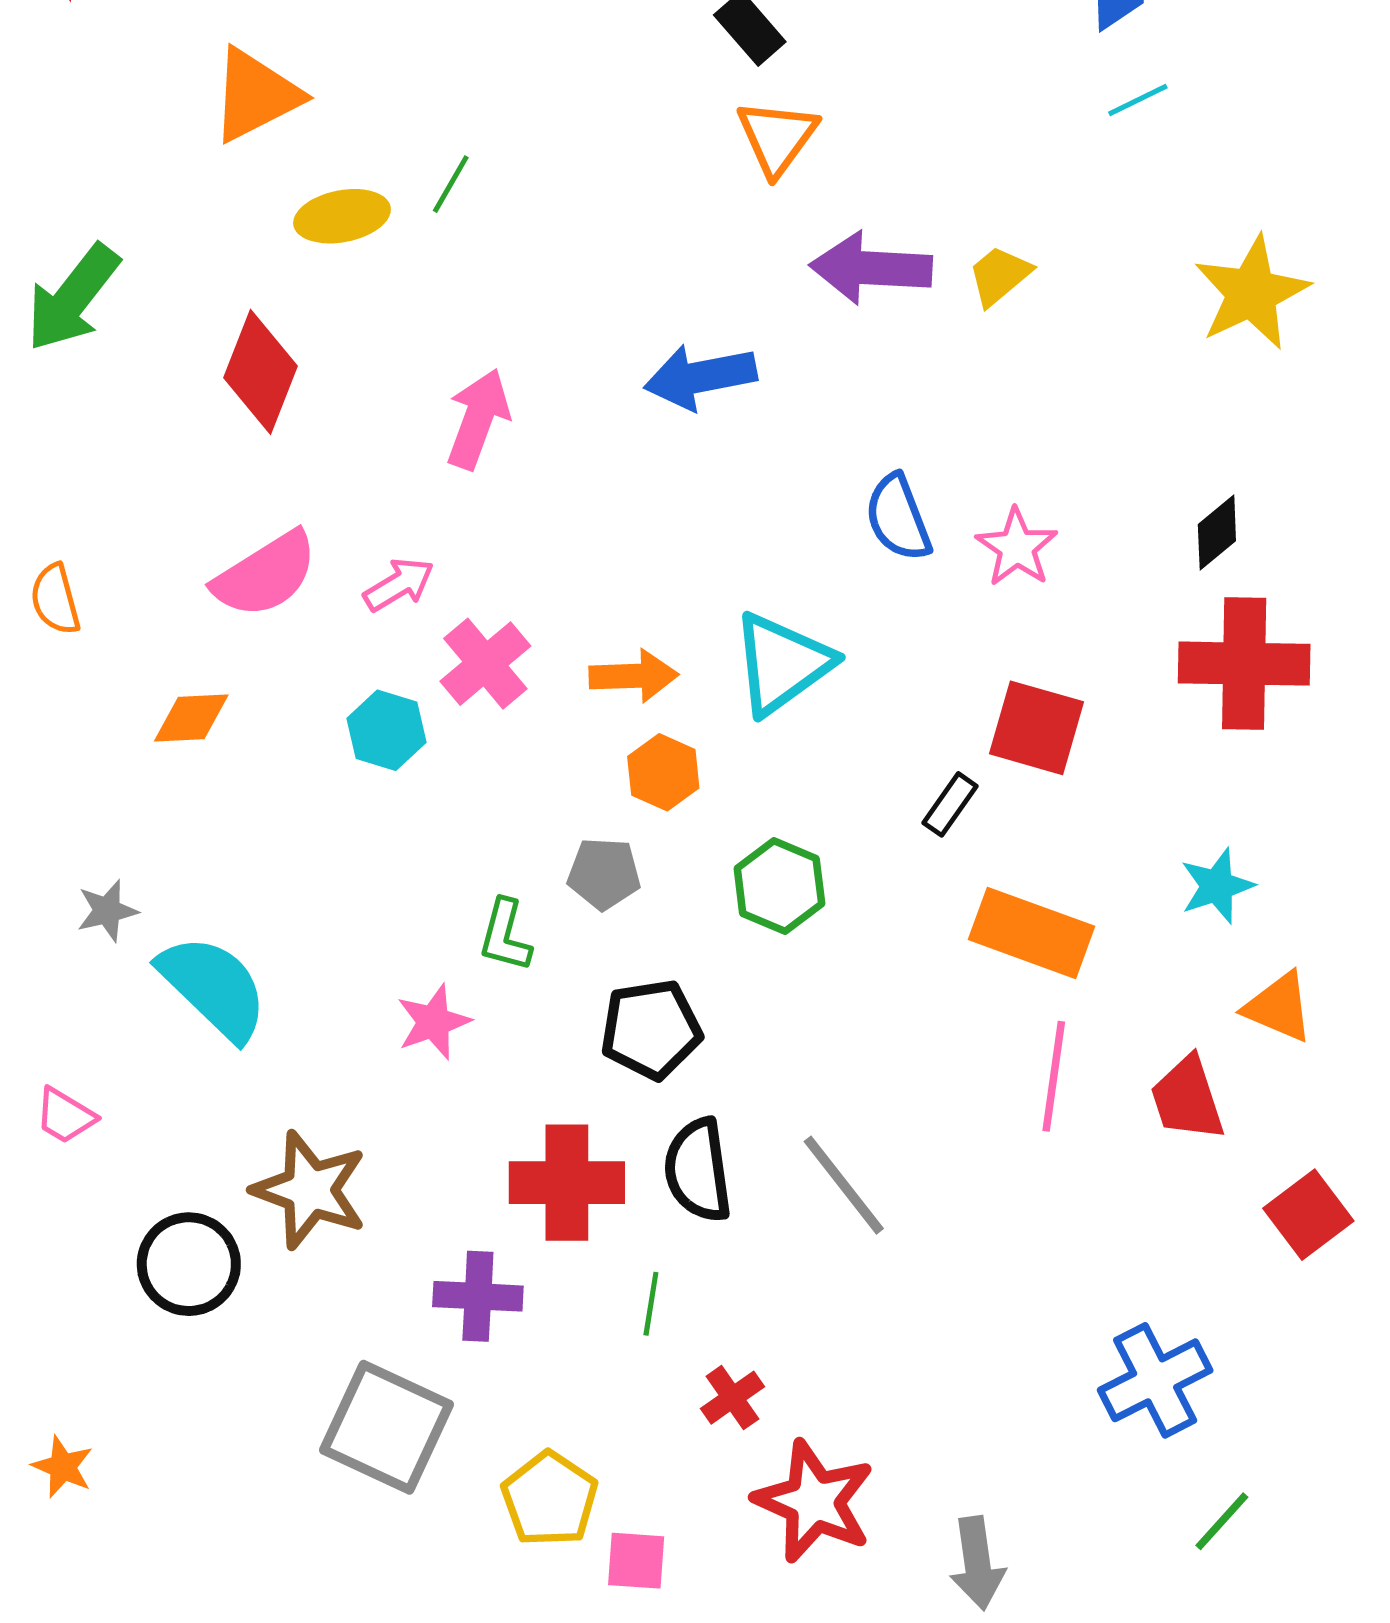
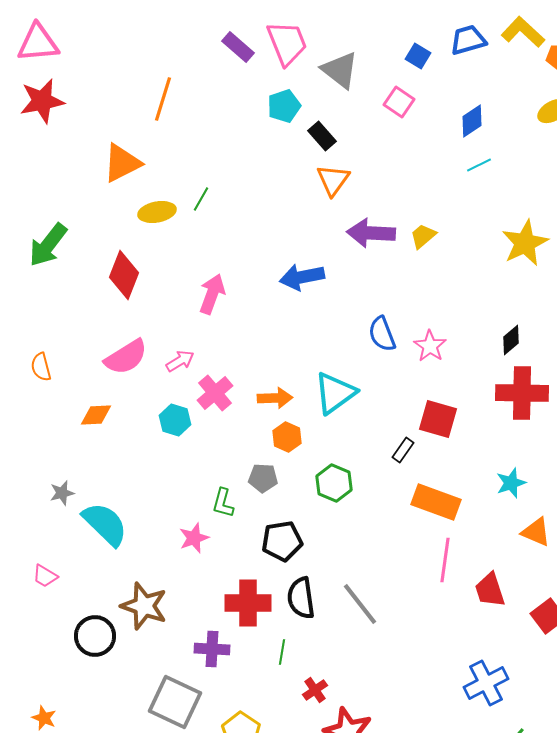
red trapezoid: (1187, 1099) -> (490, 590), moved

